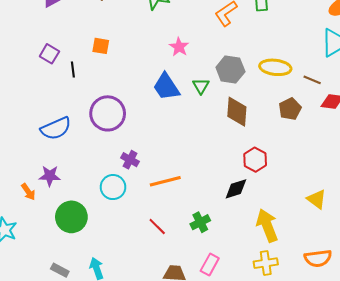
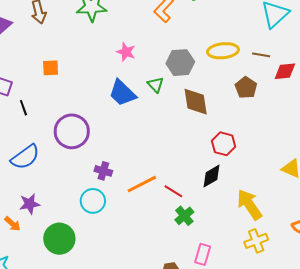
black line: (73, 70) -> (23, 108), moved
red line: (157, 227) -> (173, 191), moved

